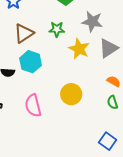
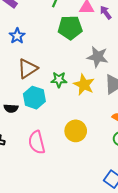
green star: (57, 29) -> (59, 80), moved

